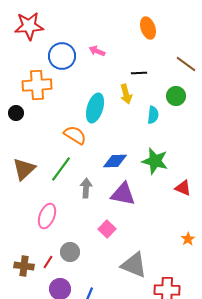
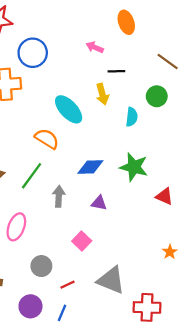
pink arrow: (97, 51) -> (95, 47), moved
cyan ellipse: (95, 108) -> (69, 109), turned -60
purple triangle: (123, 194) -> (99, 203), size x0.6
red line: (48, 262) -> (67, 285), moved, turned 32

